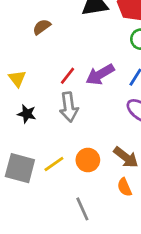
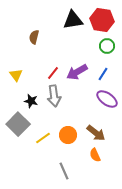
brown semicircle: (42, 27) -> (34, 37), turned -40
black star: (27, 114) -> (31, 101), moved
gray square: (20, 168) -> (18, 124), moved, turned 30

